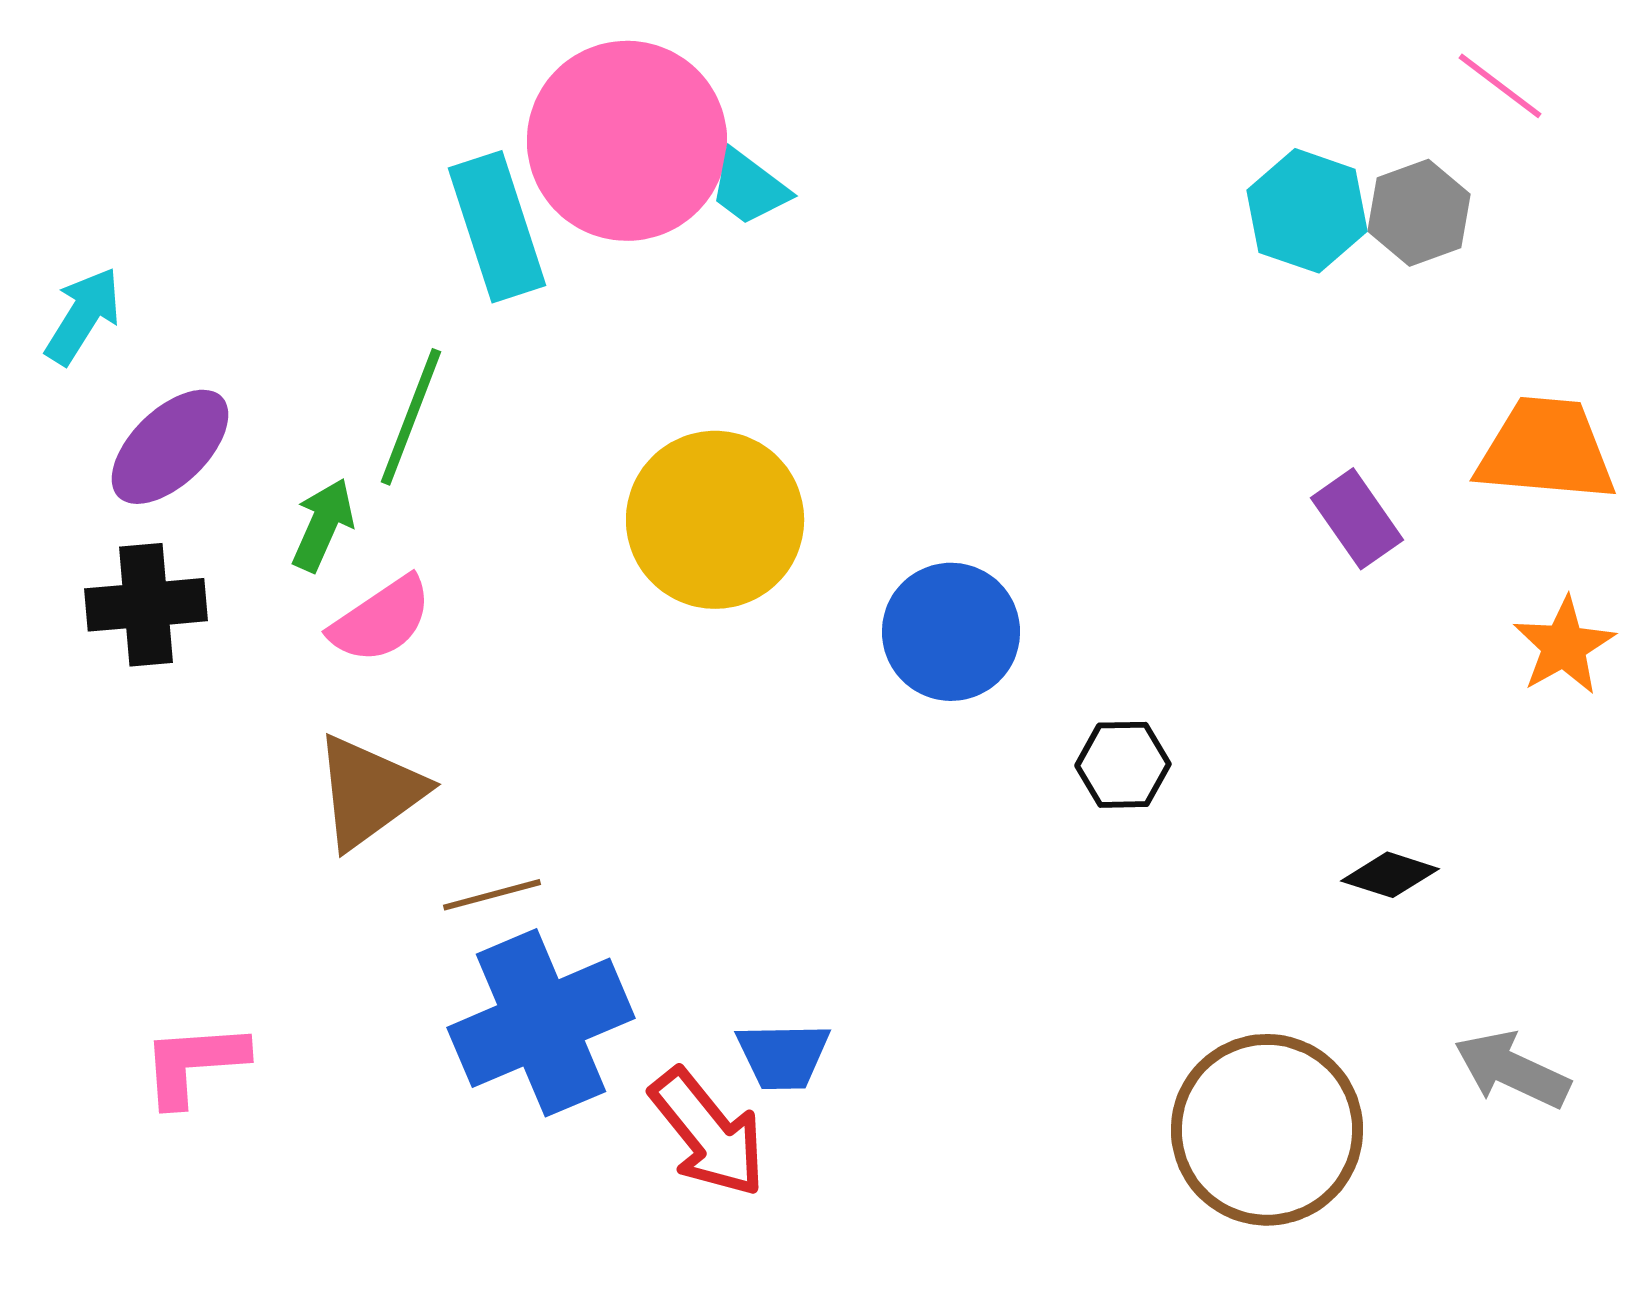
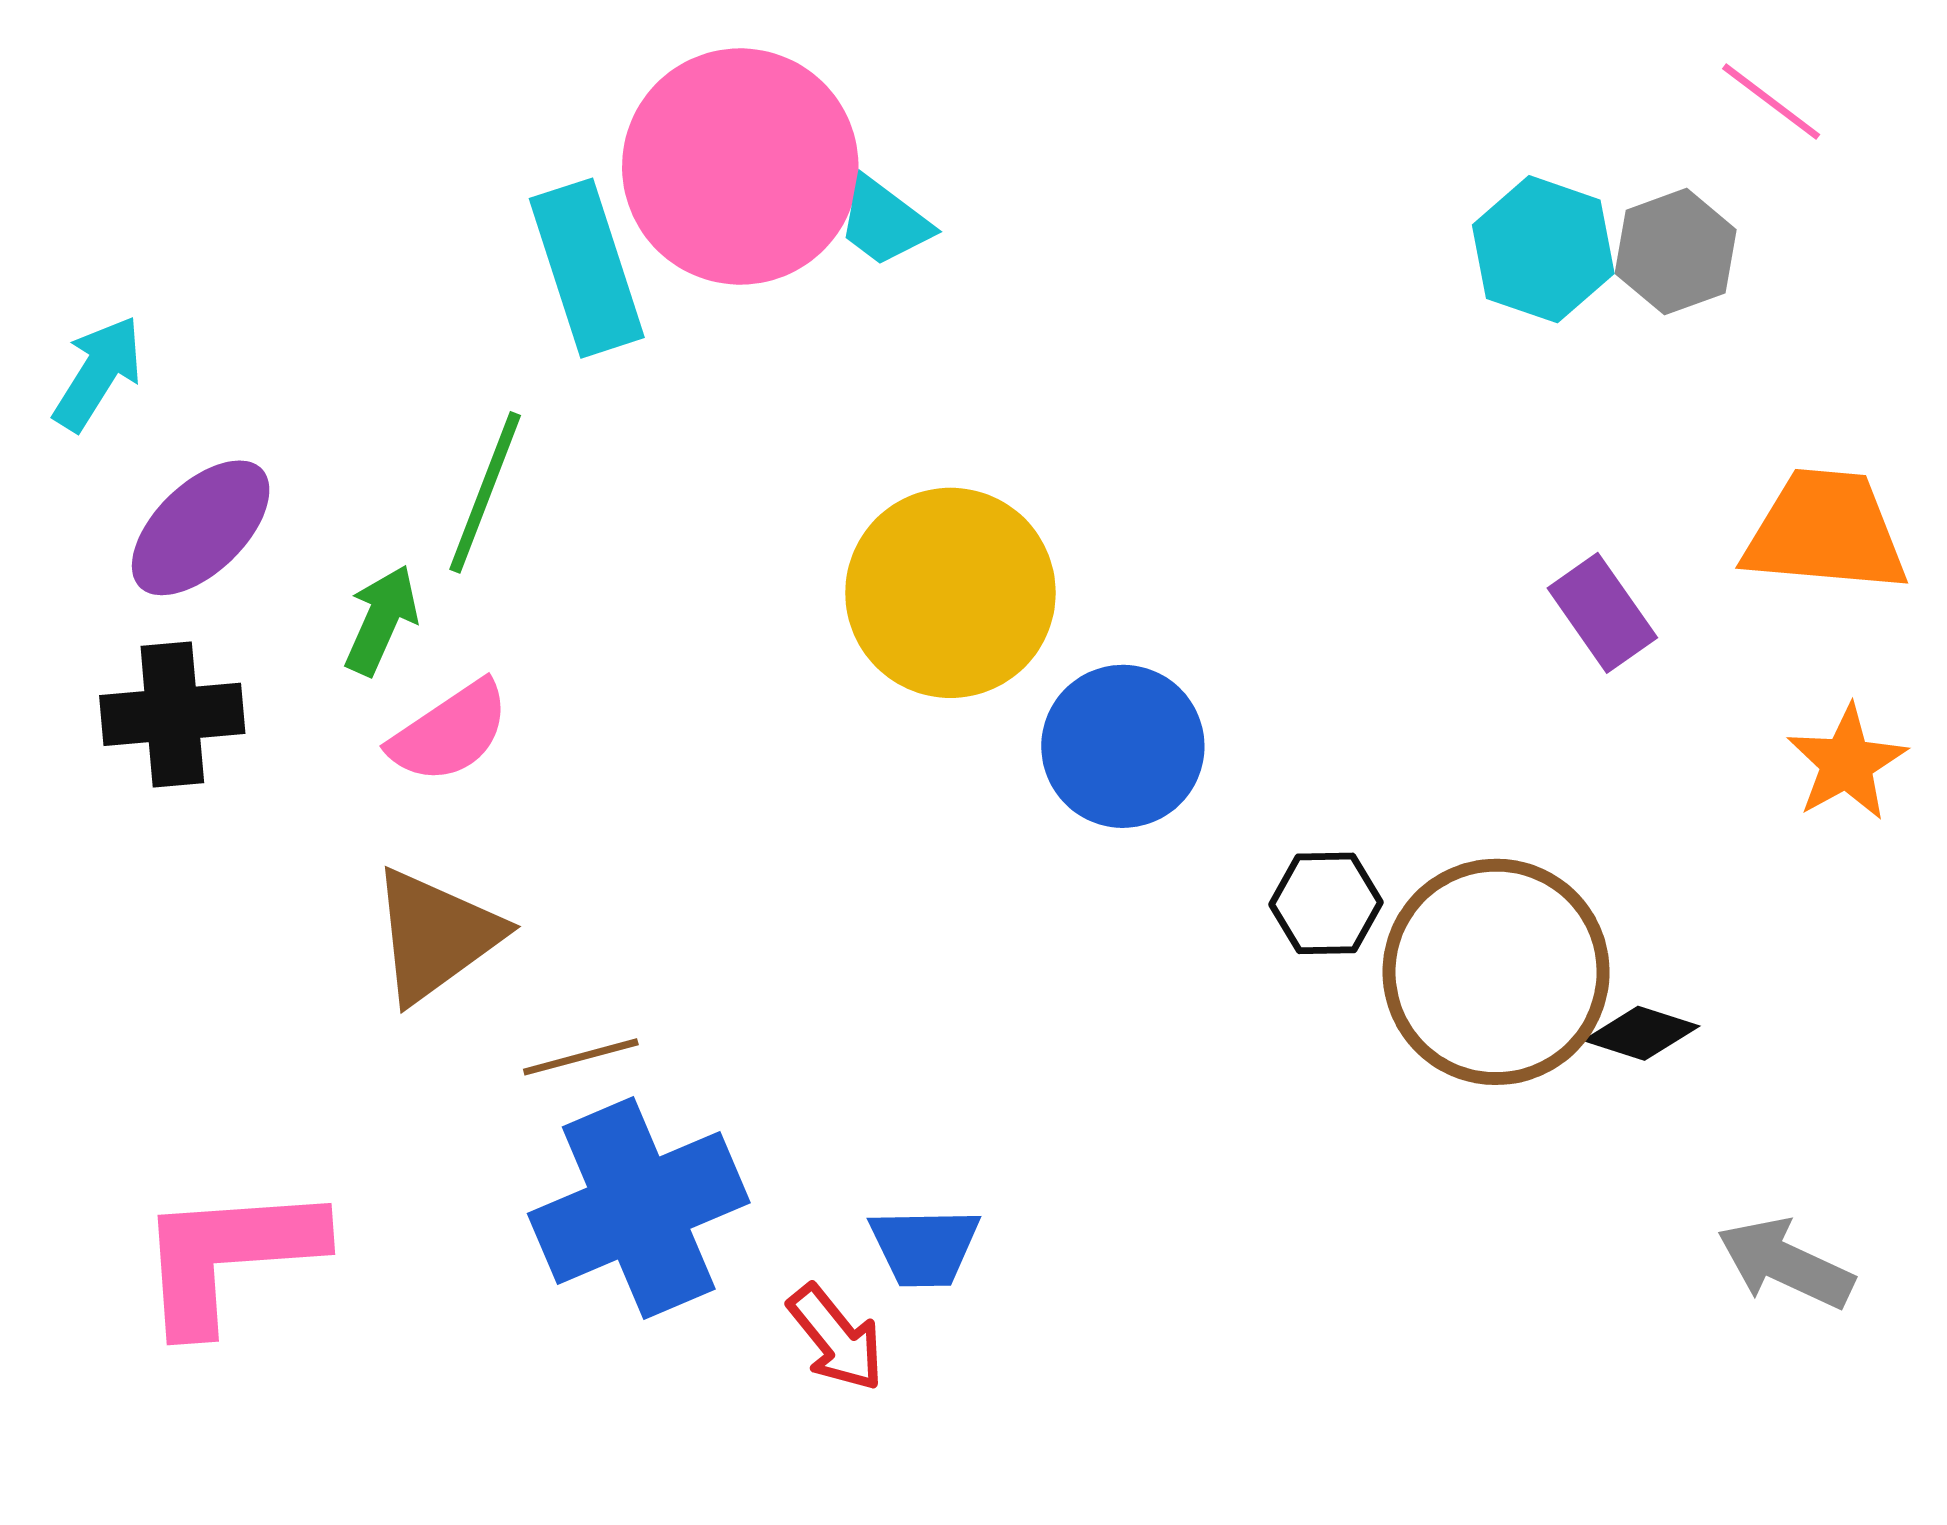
yellow circle: (715, 520) -> (950, 593), moved
pink L-shape: (194, 1064) -> (229, 1256), size x1.5
brown circle: (1267, 1130) -> (1496, 972), moved
red arrow: (708, 1133) -> (836, 1338), size x0.7

